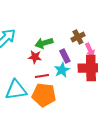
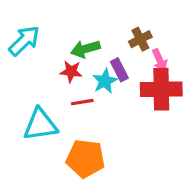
cyan star: (62, 70) -> (105, 81), moved
orange pentagon: (44, 95) -> (85, 159), moved

